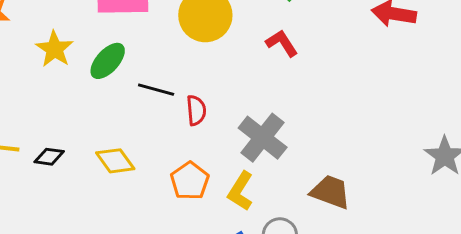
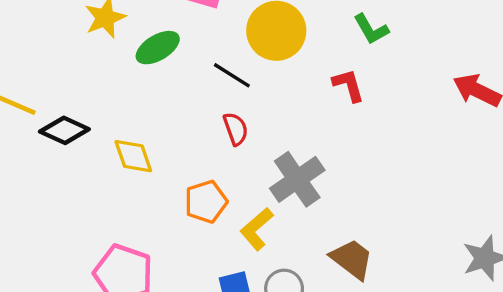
black line: (156, 90) -> (232, 75), moved
red semicircle: (196, 110) -> (236, 129), turned -32
black diamond: (49, 157) -> (64, 130), size x1.4

